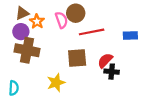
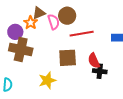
brown triangle: (22, 13) -> (39, 13), moved
red semicircle: (105, 60) -> (94, 61), turned -70

